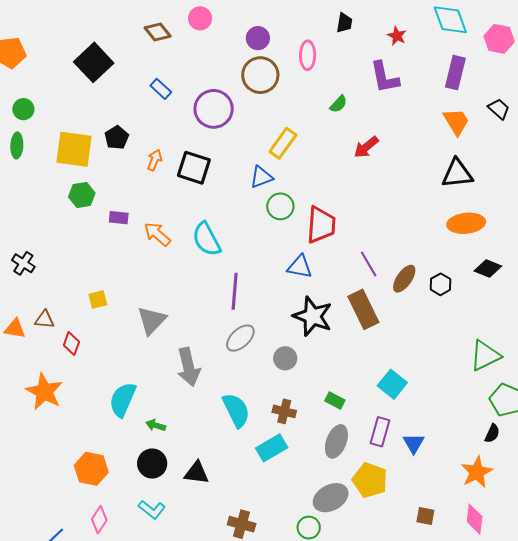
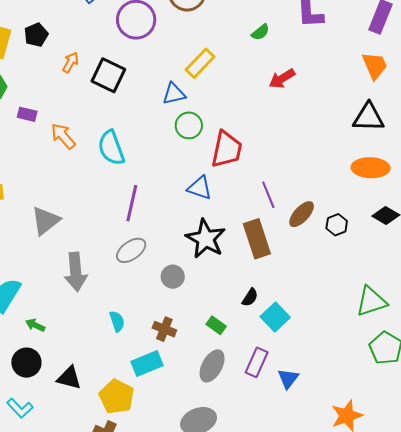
cyan semicircle: (236, 410) -> (117, 321), size x0.6
black semicircle: (492, 433) -> (250, 297), moved
yellow pentagon: (370, 480) -> (117, 397), moved

